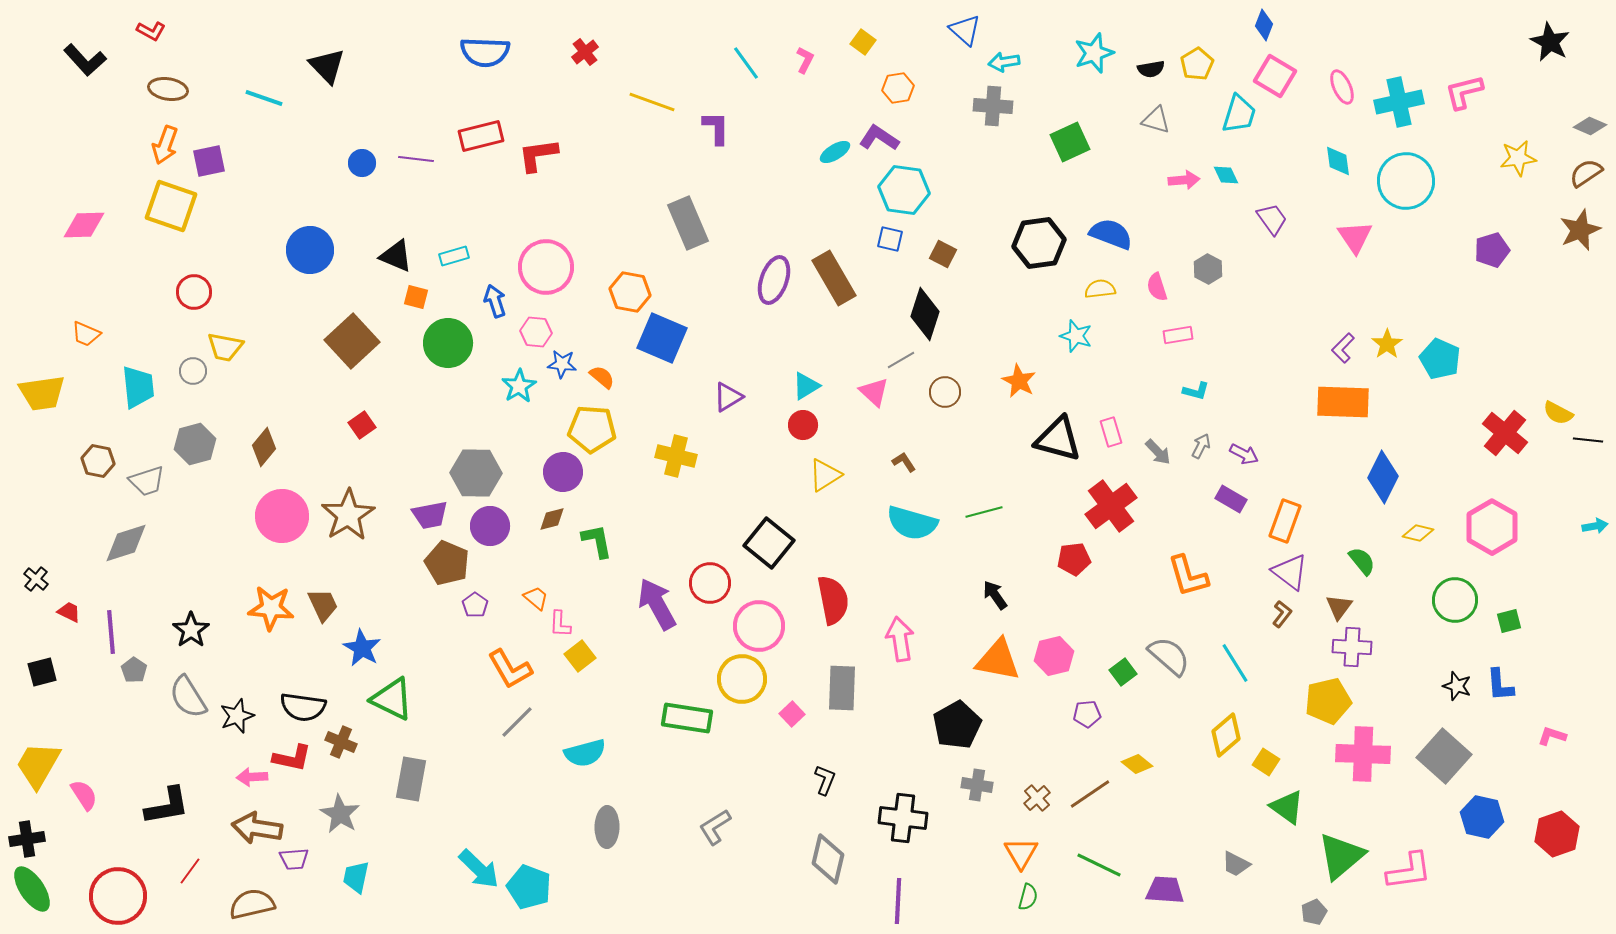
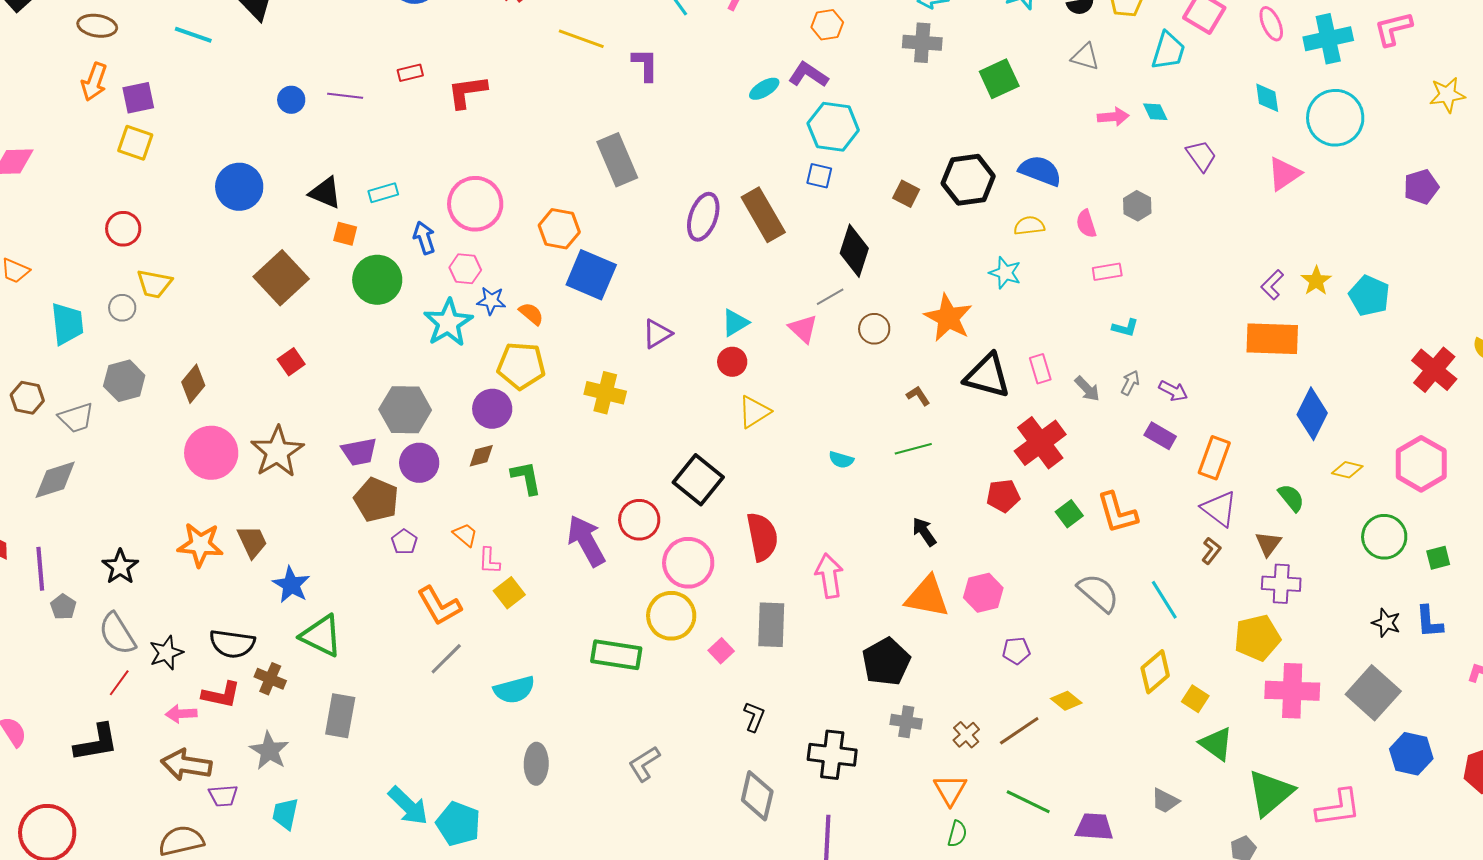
red rectangle: (481, 136) -> (410, 73), size x0.6
yellow square: (171, 206) -> (135, 143), moved, size x0.7
pink triangle: (1355, 237) -> (1284, 174), turned 30
brown square: (943, 254) -> (906, 194), moved
orange star: (1019, 381) -> (948, 318), size x1.4
cyan star: (519, 386) -> (448, 323), size x1.4
brown L-shape: (904, 462) -> (918, 396), moved
cyan semicircle: (912, 523) -> (841, 460), size x0.5
green square: (1123, 672) -> (1069, 514), moved
red line: (190, 871) -> (119, 683), moved

